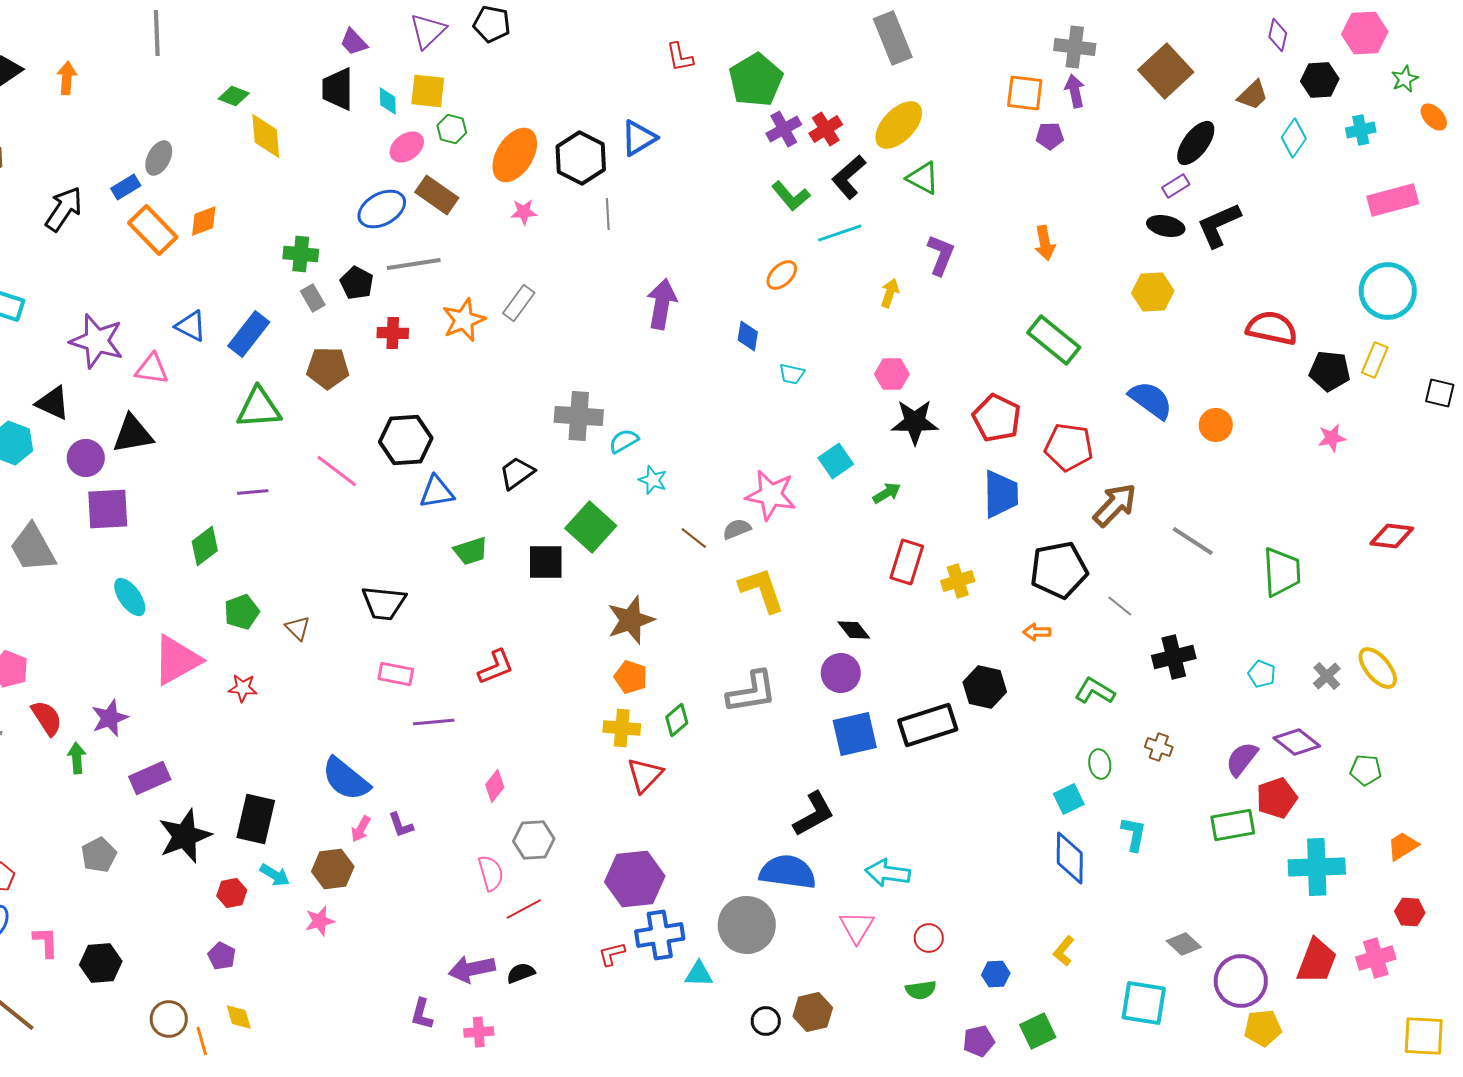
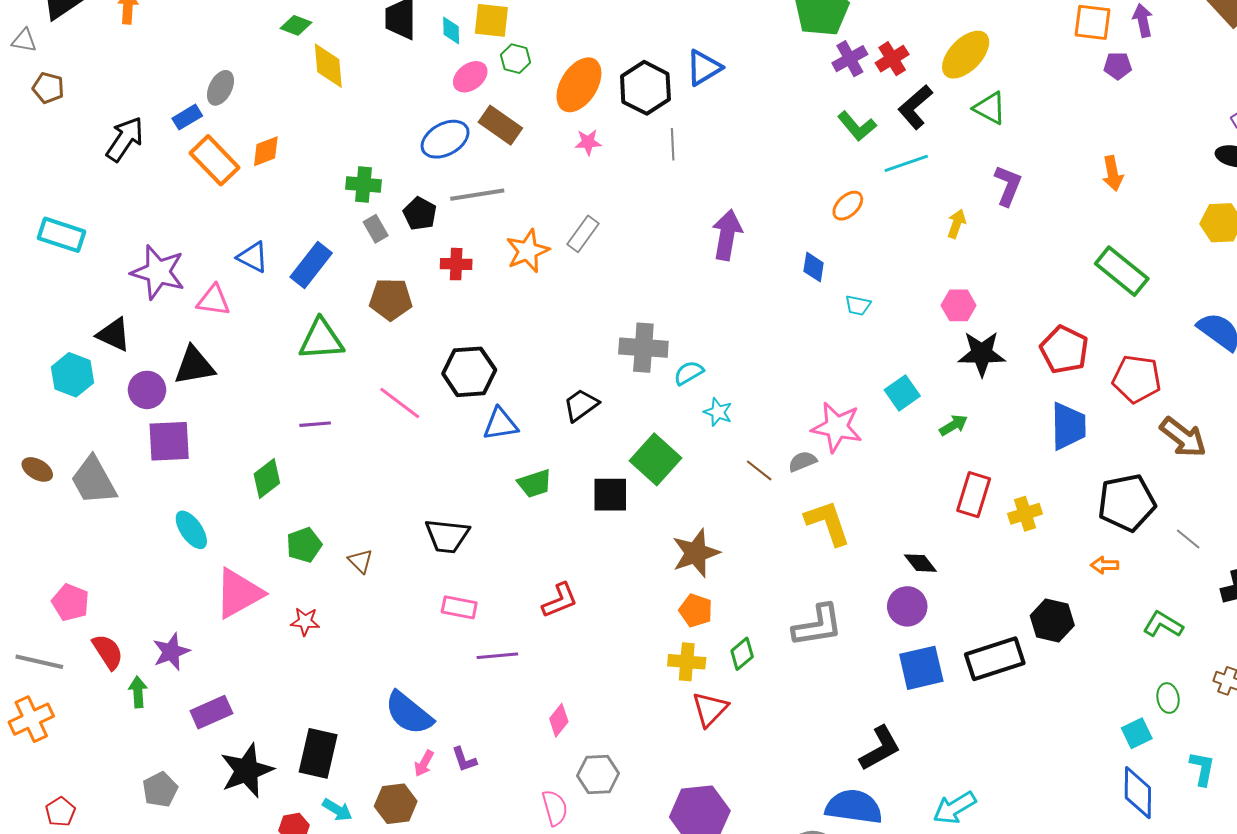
brown arrow: (1115, 505) -> (1183, 437), turned 84
cyan arrow: (888, 873) -> (955, 808), turned -39

